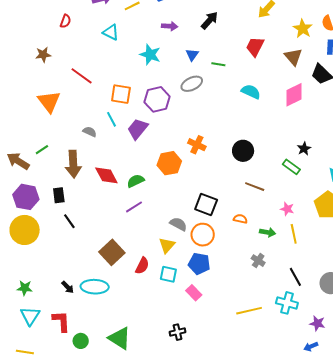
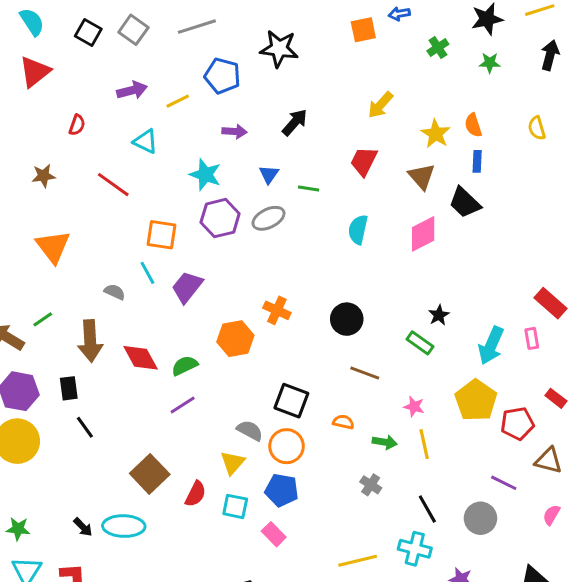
red line: (82, 76) -> (113, 185), moved
cyan semicircle: (251, 92) -> (358, 230), turned -102
purple hexagon: (157, 99) -> (220, 218), moved

